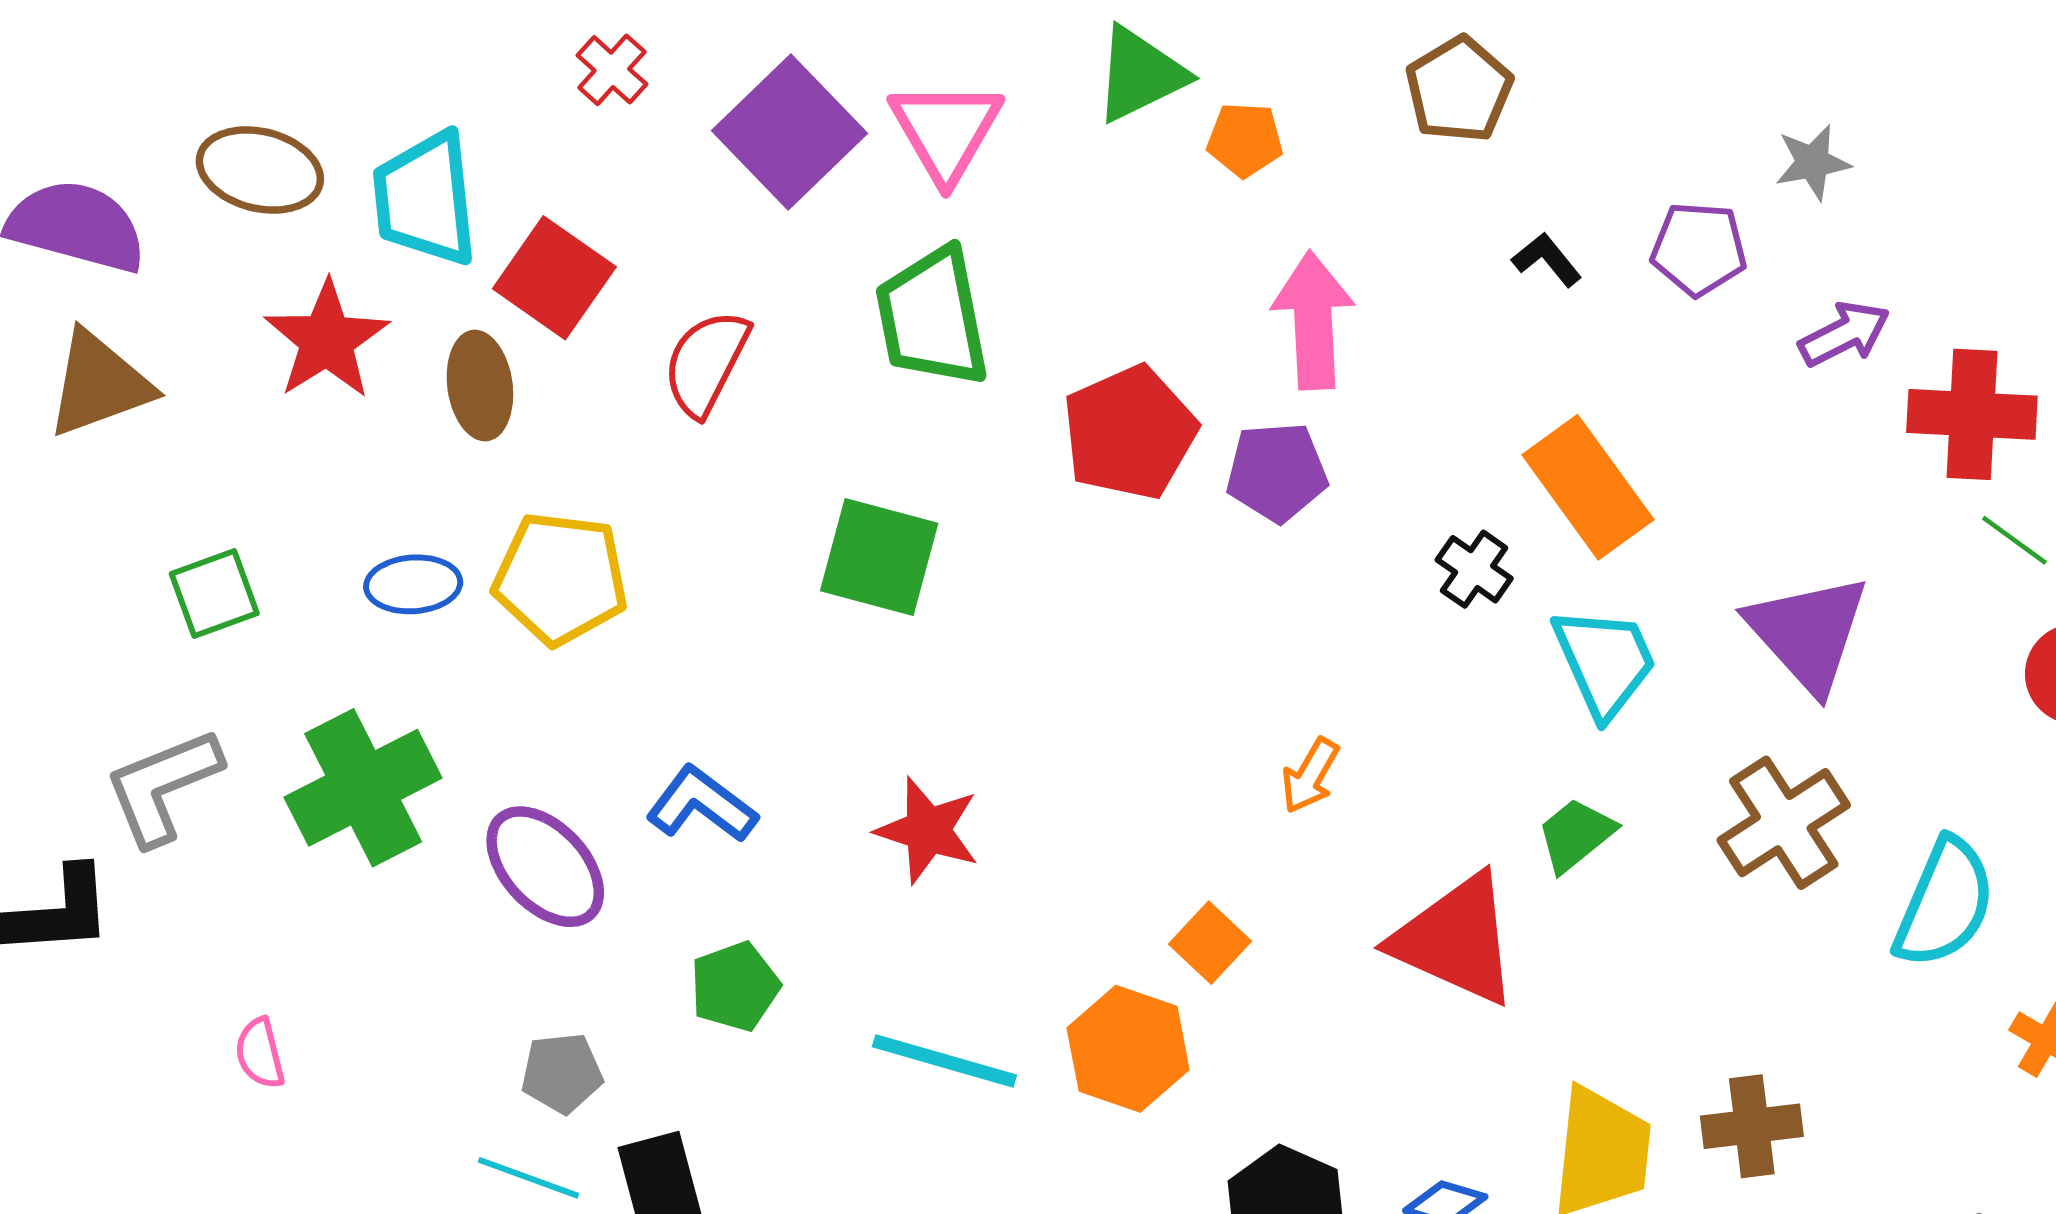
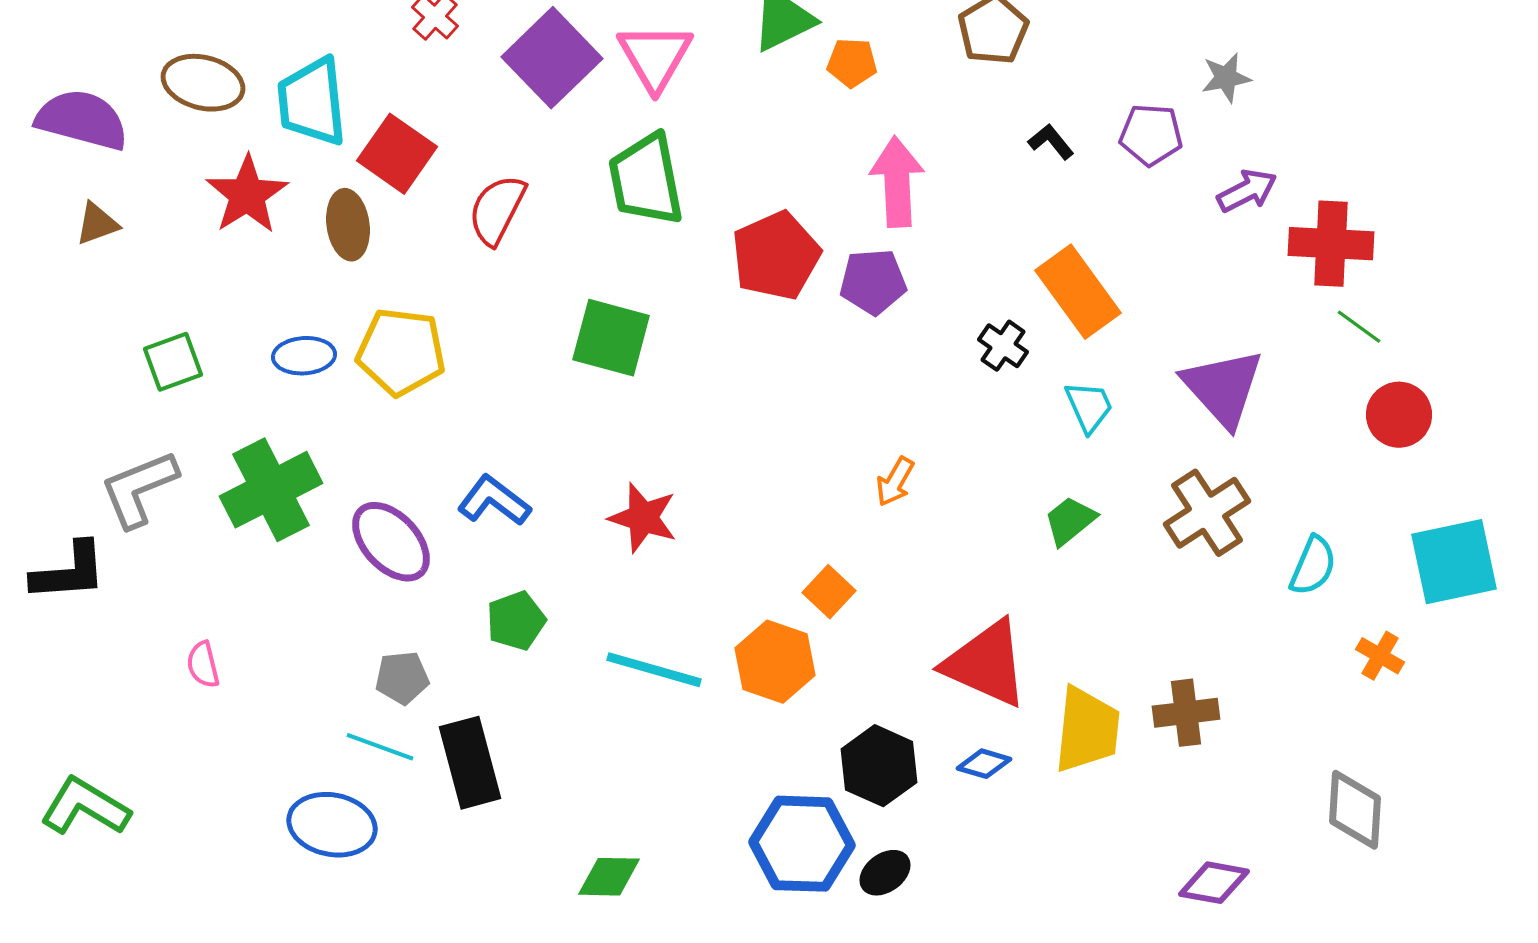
brown triangle: (99, 384) -> (97, 224), size x0.6
cyan trapezoid: (1605, 662) -> (1089, 407), size x0.7
cyan semicircle: (1945, 903) -> (1313, 566), size x0.7
red triangle: (1456, 940) -> (986, 664), moved

